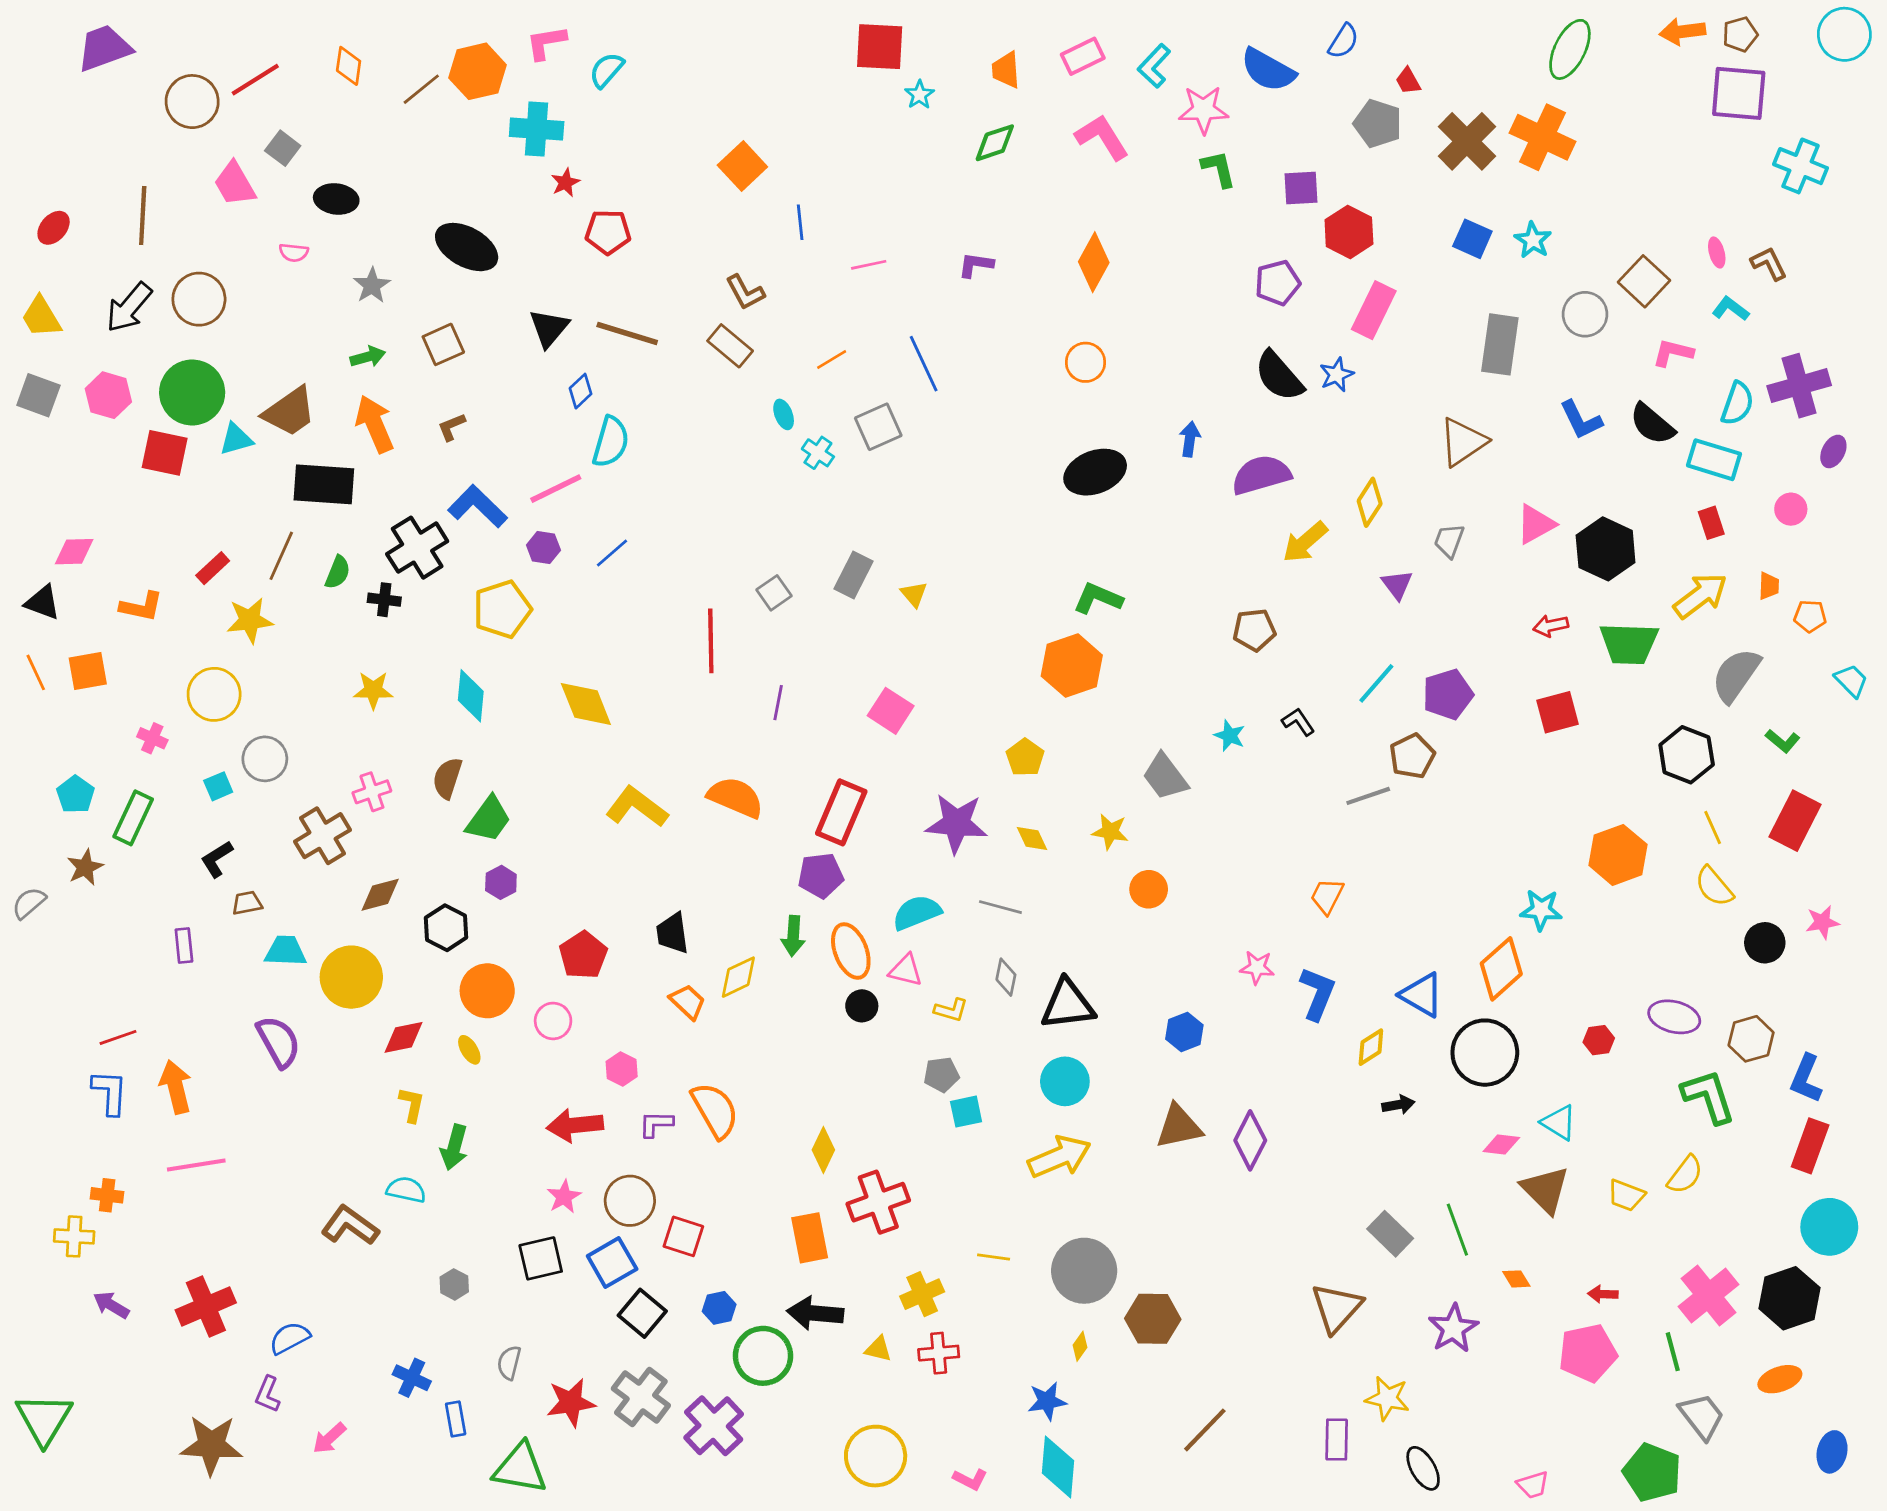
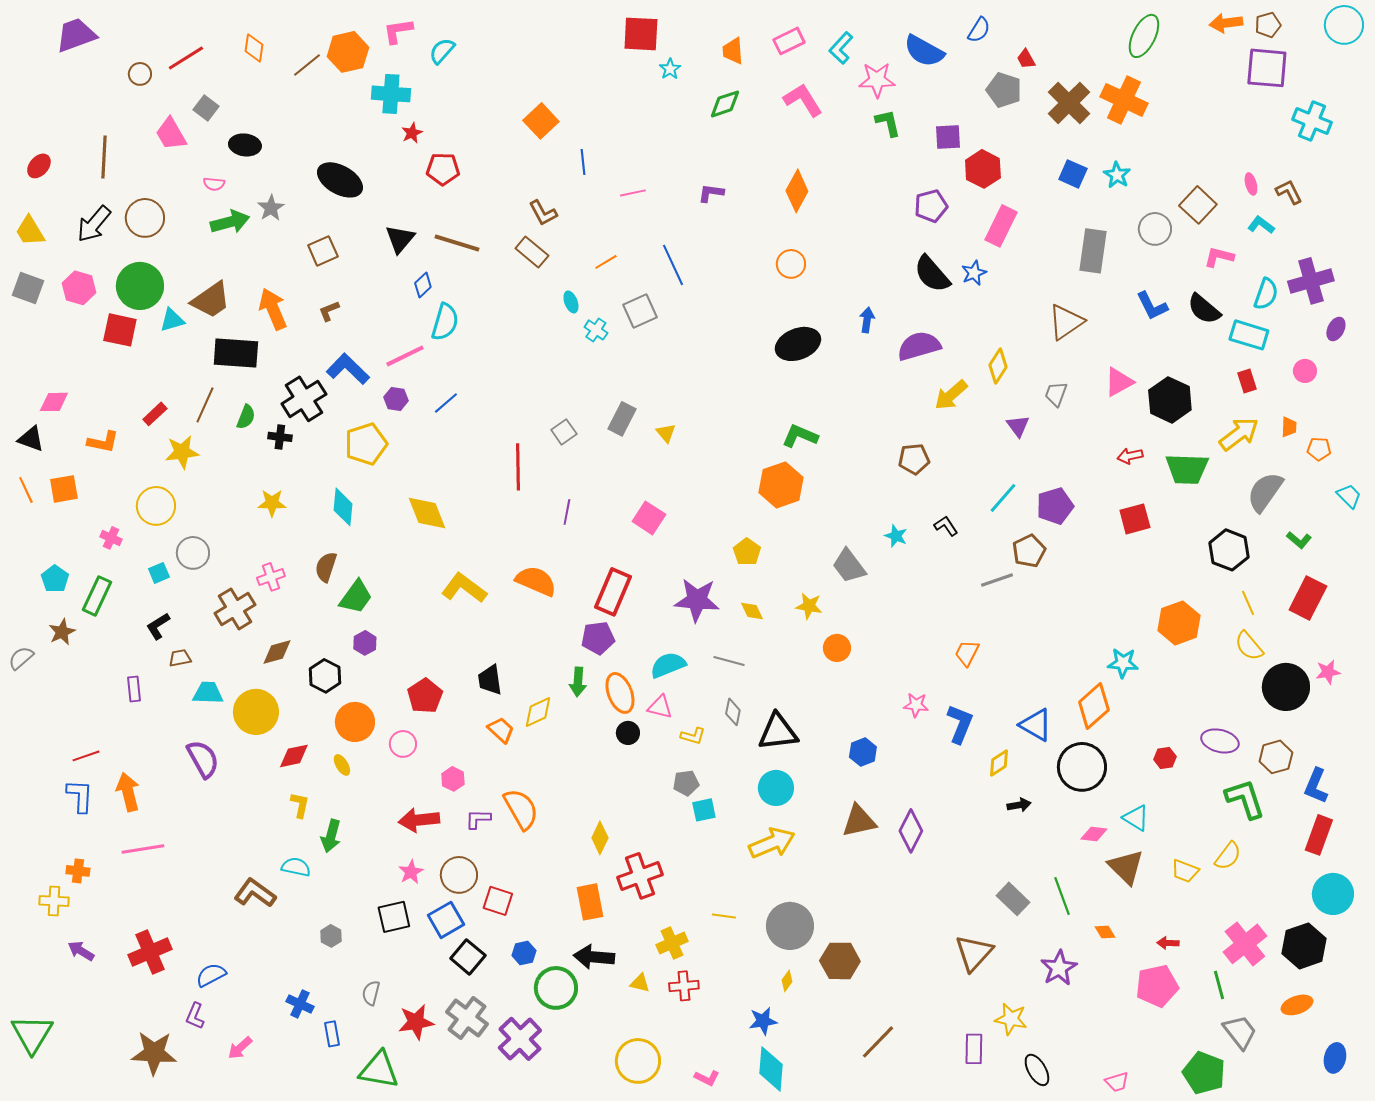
brown circle: (192, 102) -> (140, 74), size x0.6
green arrow: (368, 357) -> (230, 222), moved, size x1.5
black circle: (1765, 943) -> (1286, 687), size x1.6

